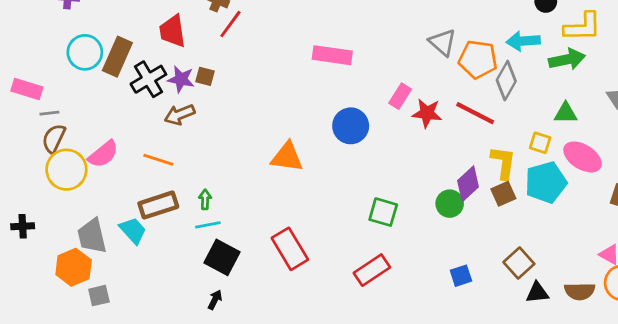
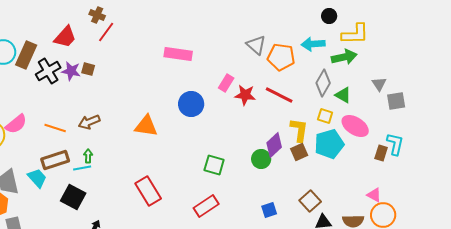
red trapezoid: (173, 31) -> (65, 37), turned -130
gray diamond: (506, 81) -> (323, 83), moved
green triangle: (566, 113) -> (343, 95), turned 30
brown arrow: (180, 115) -> (89, 122), moved
cyan line: (208, 225) -> (82, 168), moved
black square: (222, 257) -> (73, 197), moved

